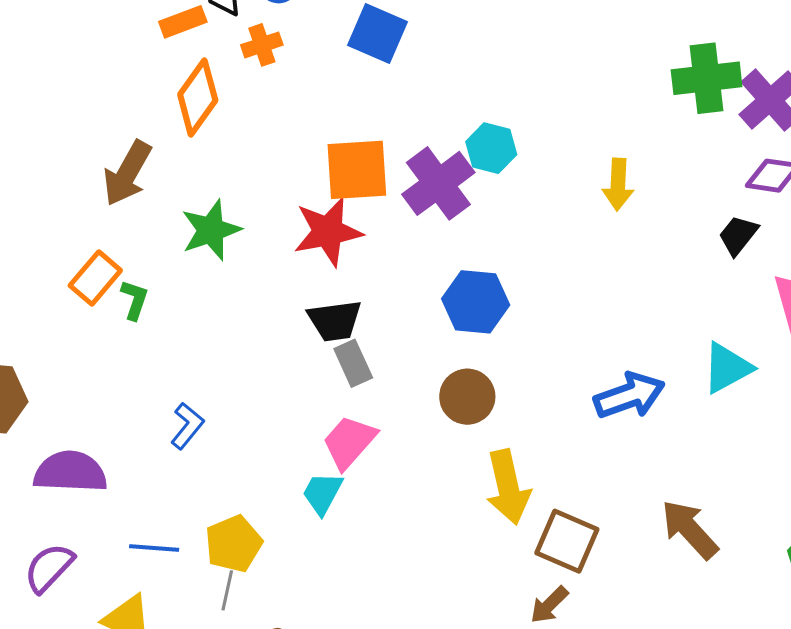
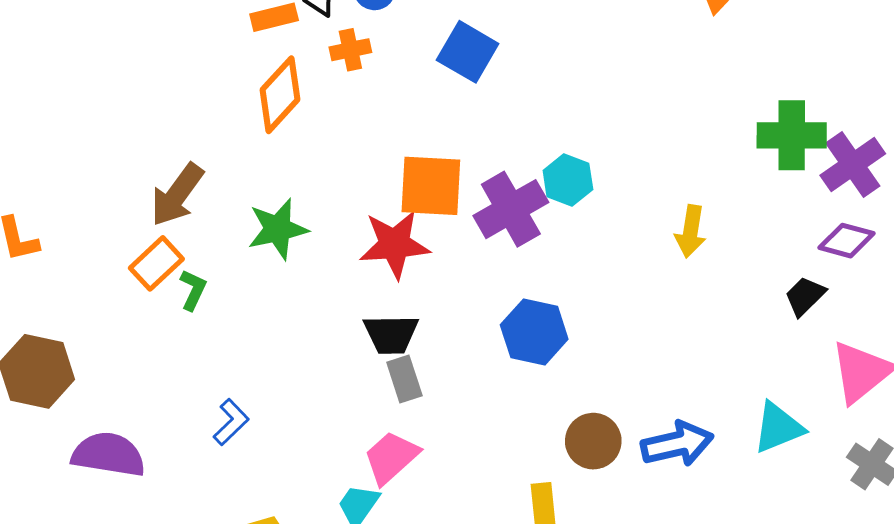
brown arrow: (127, 173) -> (177, 195), moved
brown circle: (467, 397) -> (593, 441), moved

